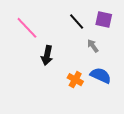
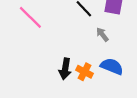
black arrow: (47, 55) -> (65, 69), moved

